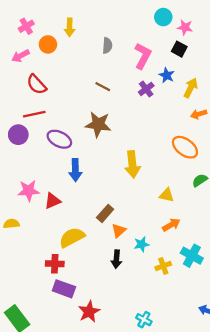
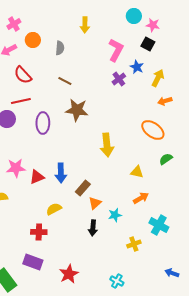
yellow arrow: (70, 27) -> (85, 25), moved
gray semicircle: (107, 46) -> (60, 48), moved
brown line: (103, 87) -> (65, 81), moved
purple ellipse: (59, 139) -> (43, 123), turned 65
blue arrow: (75, 170) -> (61, 173), moved
yellow semicircle: (72, 237) -> (54, 209), size x0.7
yellow cross: (163, 266) -> (134, 244), moved
purple rectangle: (64, 289) -> (33, 262), moved

